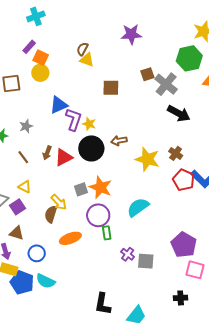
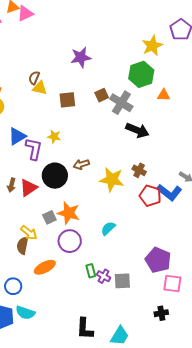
brown square: (111, 88) -> (67, 100), moved
yellow star: (89, 124) -> (54, 137), moved
cyan semicircle: (138, 207) -> (108, 228), size x0.7
green rectangle: (107, 233) -> (91, 271), moved

